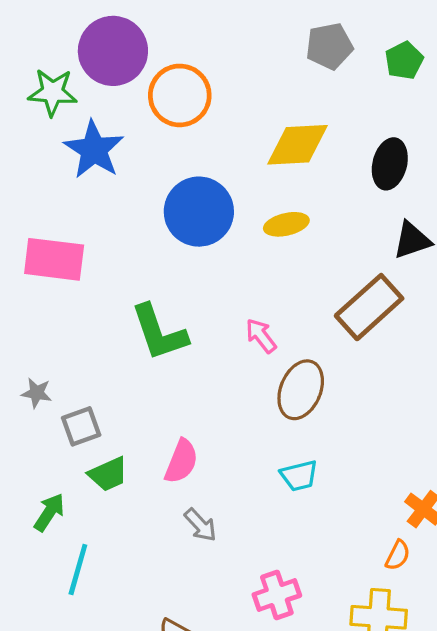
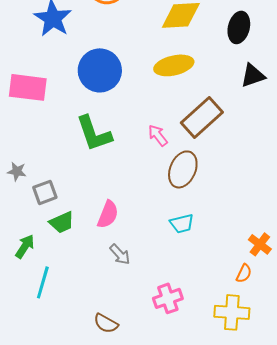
blue circle: (199, 212) -> (100, 70), moved
yellow ellipse: (286, 224) -> (174, 65), size x1.4
brown rectangle: (369, 307) -> (202, 117), moved

